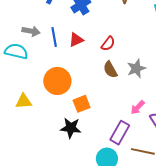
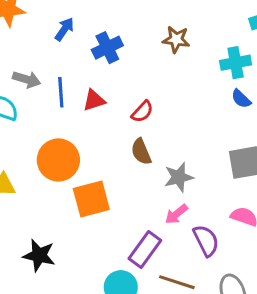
gray star: (136, 68) -> (179, 177), moved
orange square: (82, 104) -> (91, 199), size x1.4
black star: (71, 128) -> (39, 255), moved

